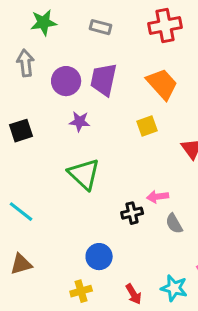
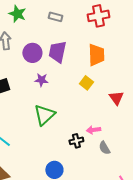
green star: (44, 23) -> (17, 14), turned 30
orange trapezoid: (162, 84) -> (96, 55), turned 40
yellow square: (147, 126) -> (86, 83), turned -32
green triangle: (84, 174) -> (44, 115), turned 35

